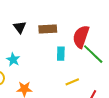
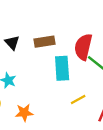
cyan rectangle: (61, 54) -> (62, 68), size x1.5

